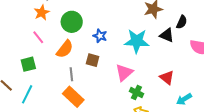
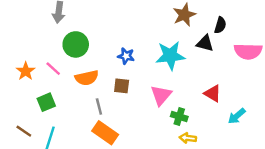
orange star: (42, 13) -> (26, 71), moved
green circle: (72, 22) -> (76, 44), moved
orange semicircle: (65, 49) -> (87, 78), turned 48

